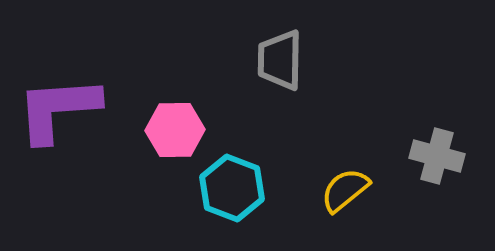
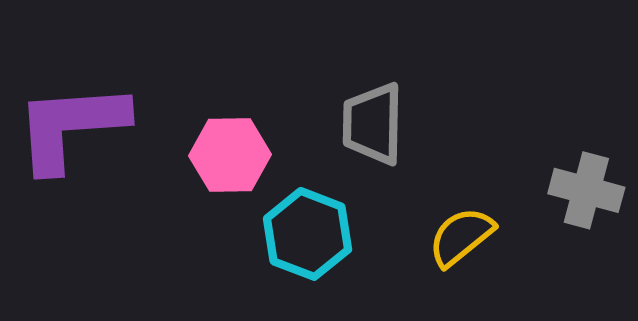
gray trapezoid: (280, 60) -> (373, 124), moved

